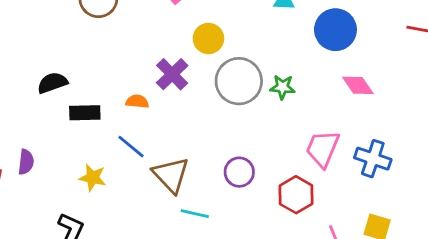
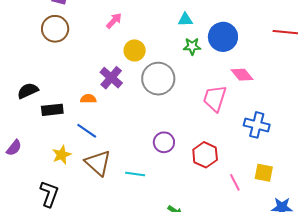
green star: (282, 87) -> (192, 46), moved
pink trapezoid: (323, 149) -> (215, 98), moved
purple semicircle: (26, 162) -> (14, 148), turned 36
brown triangle: (171, 175) -> (98, 163), moved
yellow star: (93, 178) -> (62, 155), turned -30

